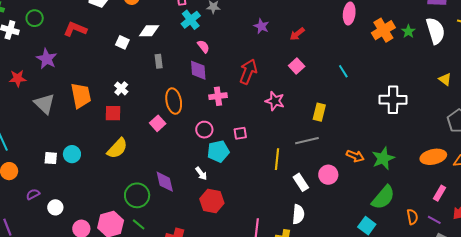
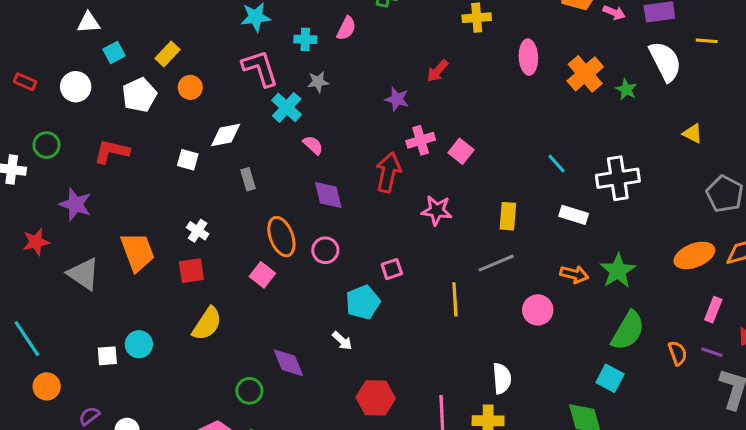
green star: (408, 31) -> (626, 89), moved
red arrow: (297, 34) -> (438, 71), moved
purple diamond: (198, 70) -> (328, 195), moved
cyan line: (343, 71) -> (557, 163), moved
pink cross: (218, 96) -> (421, 140), moved
pink circle: (204, 130) -> (325, 250), moved
white rectangle: (301, 182) -> (574, 215), moved, turned -30
green circle: (137, 195) -> (249, 391), size x0.7
red hexagon: (212, 201) -> (376, 398), moved

